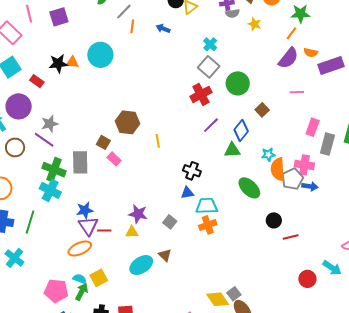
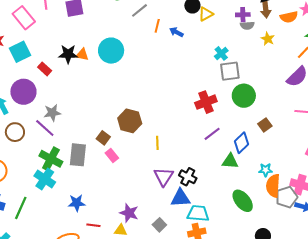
orange line: (132, 26) -> (157, 26), moved
gray square: (209, 67) -> (230, 71), moved, turned 35
blue triangle: (187, 193) -> (180, 198), size x1.5
purple triangle: (88, 226) -> (164, 177), moved

